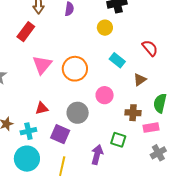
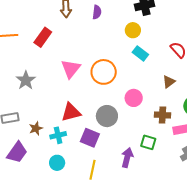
red rectangle: (26, 32) -> (43, 37), moved
cyan rectangle: (117, 60) -> (140, 53), moved
red triangle: (42, 108) -> (71, 112), size x1.5
cyan circle: (27, 159) -> (57, 163), size x0.6

